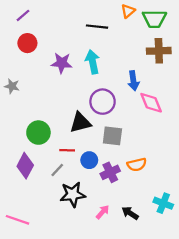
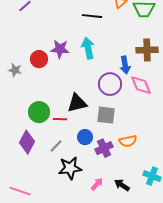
red circle: (27, 43) -> (39, 59), moved
brown cross: (159, 51) -> (147, 50), moved
purple circle: (103, 102) -> (110, 84), moved
red line: (67, 150) -> (60, 119), moved

